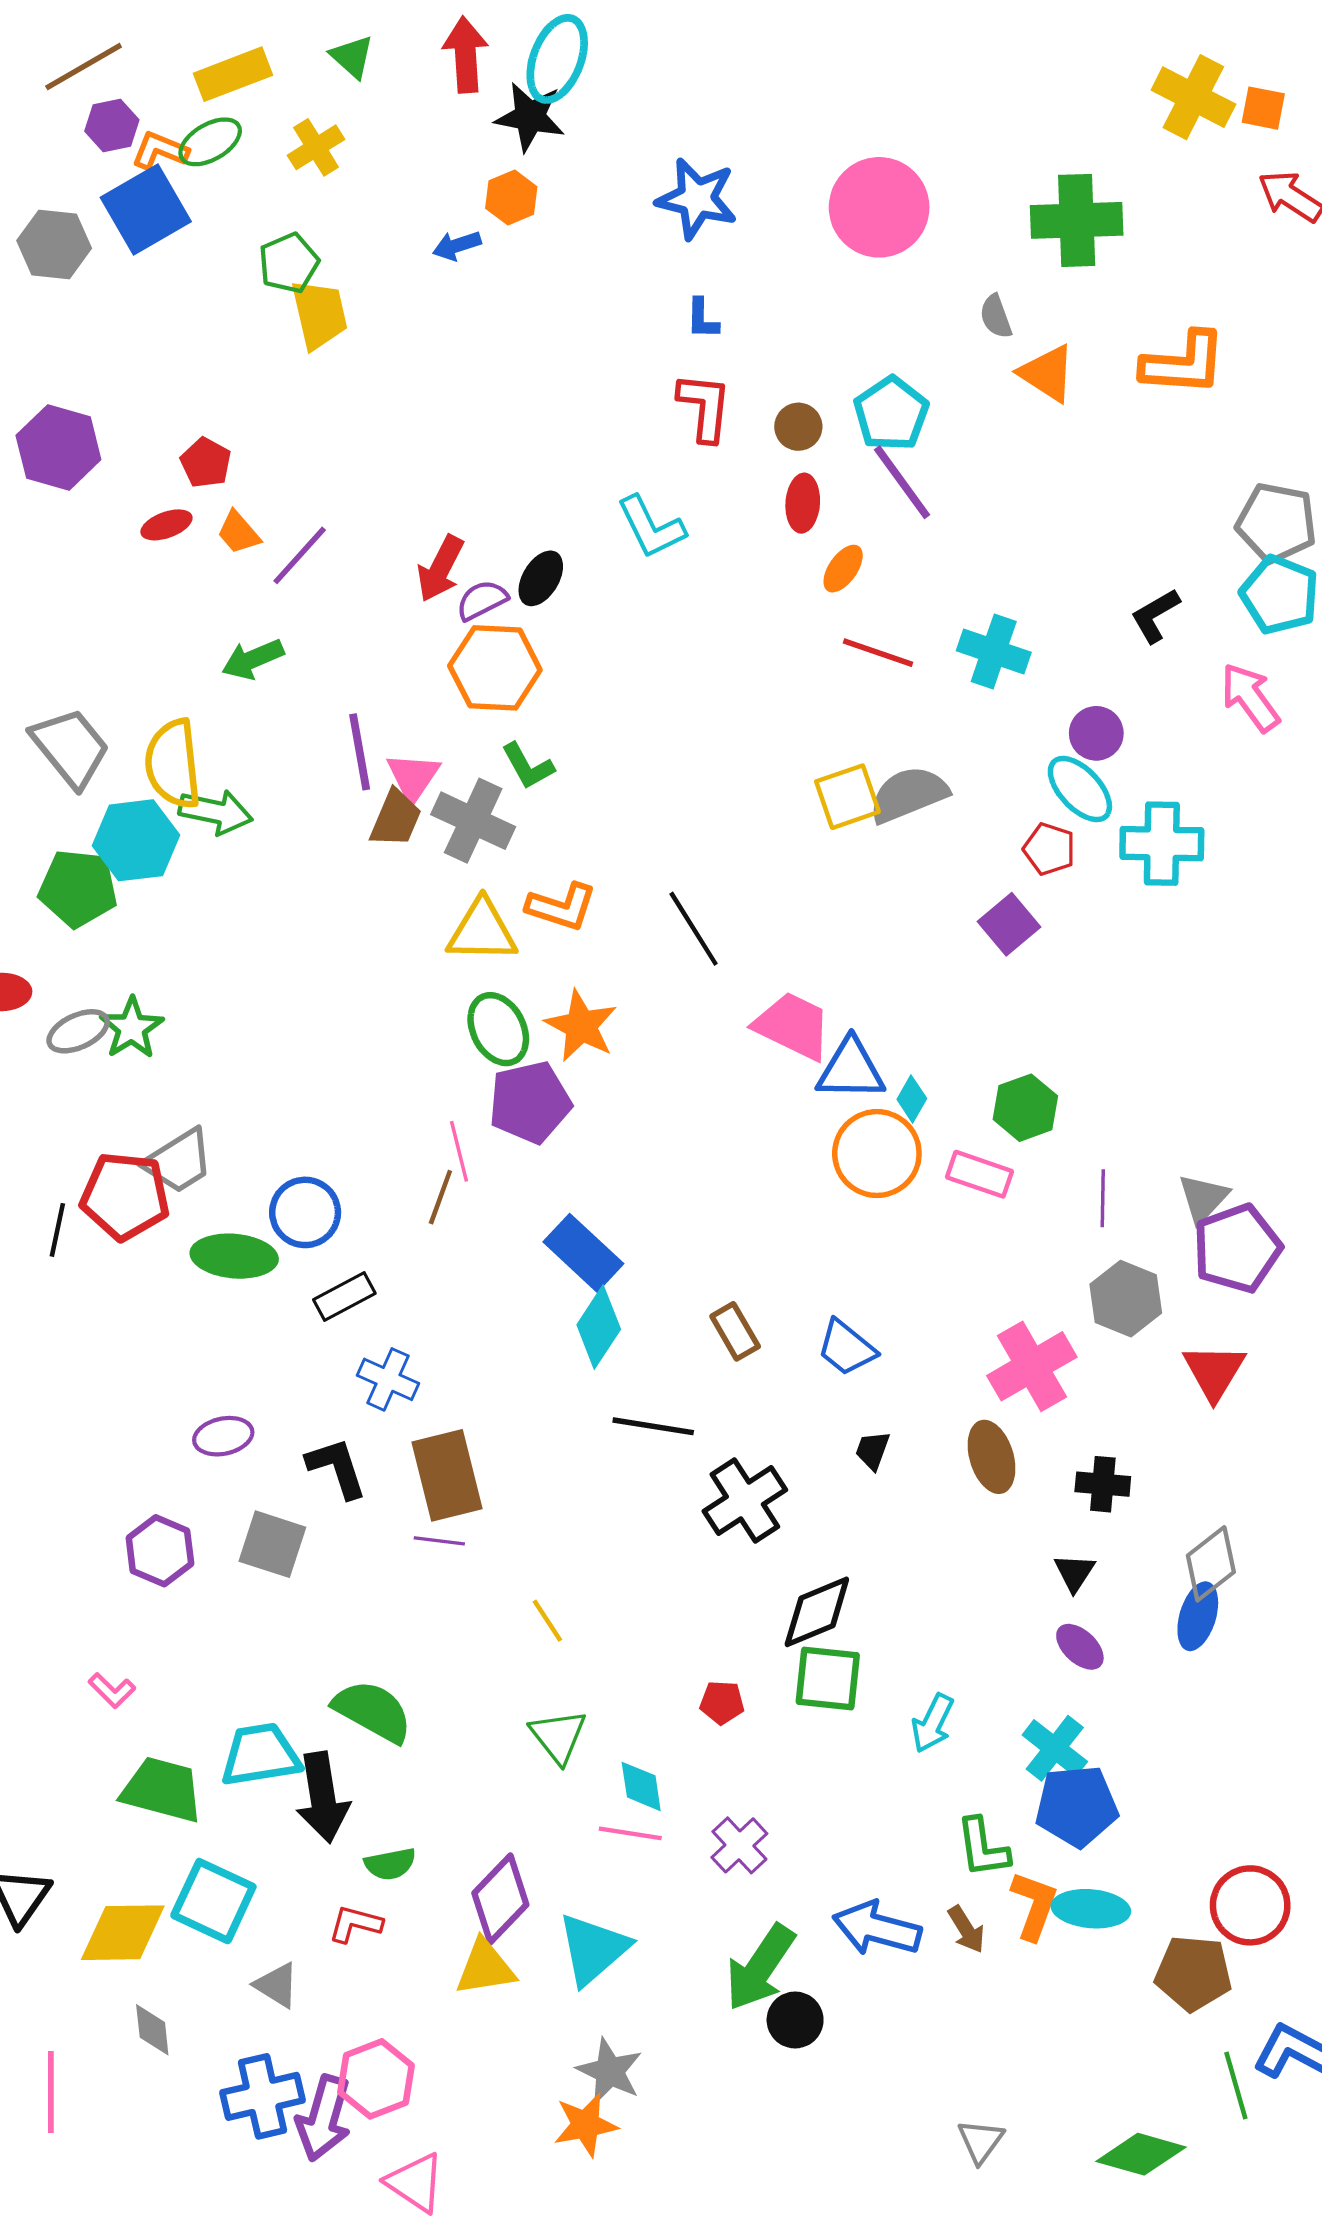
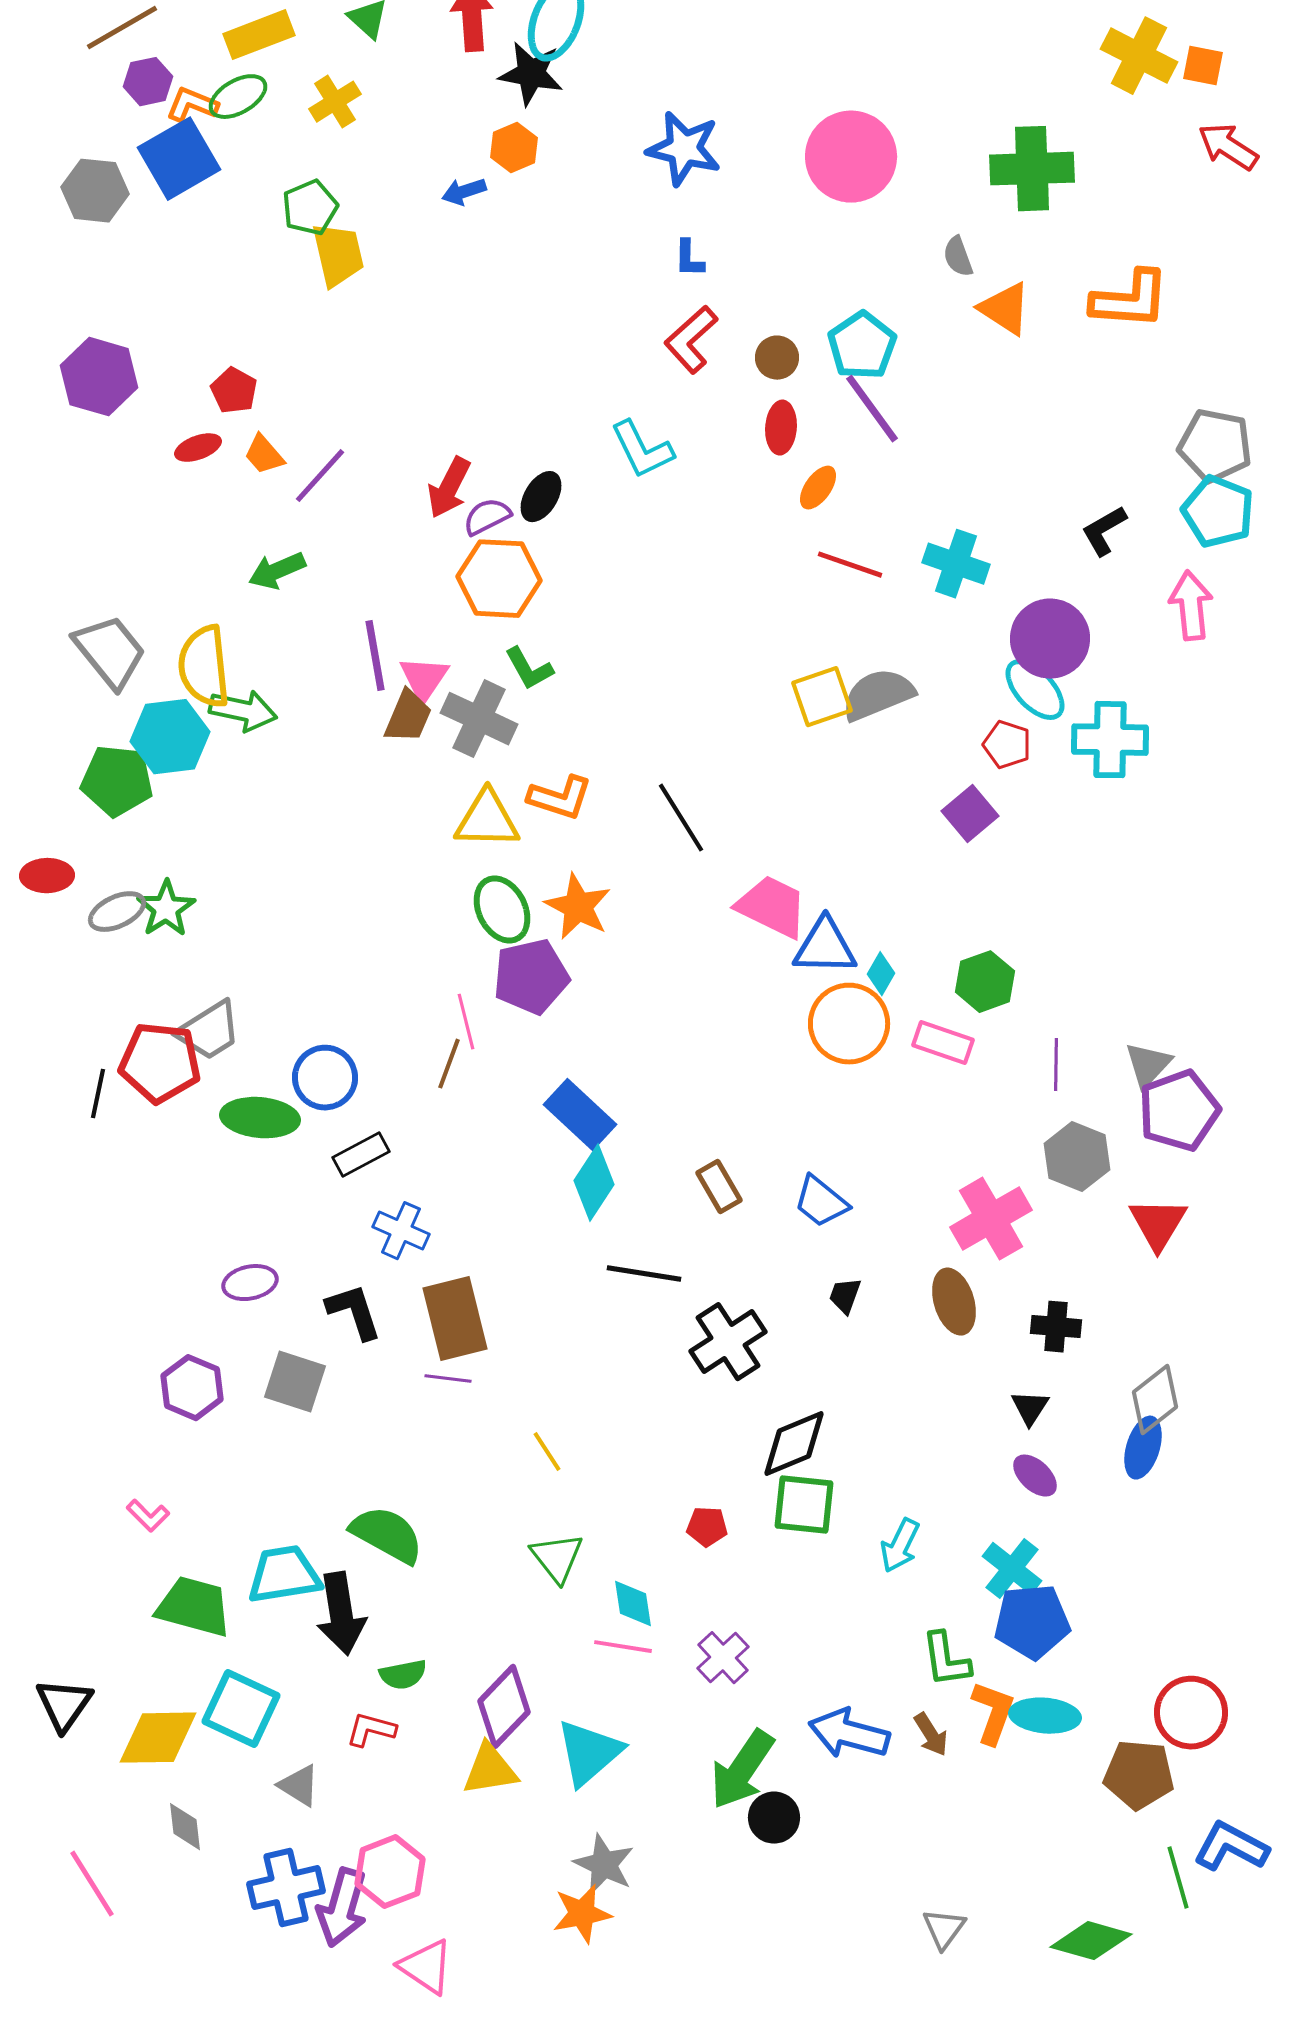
red L-shape: (704, 407) -> (691, 340), turned -138
pink arrow: (1250, 697) -> (1191, 606), turned 30
purple circle: (1096, 733) -> (1050, 639), size x1.6
pink line: (51, 2092) -> (92, 1884), turned -32

